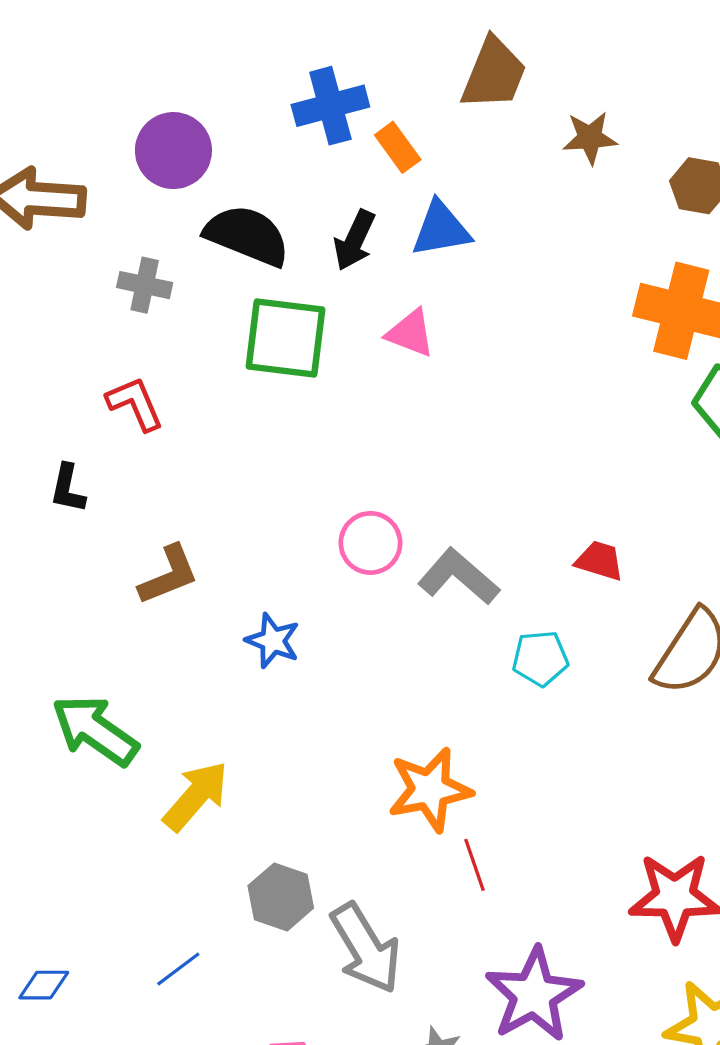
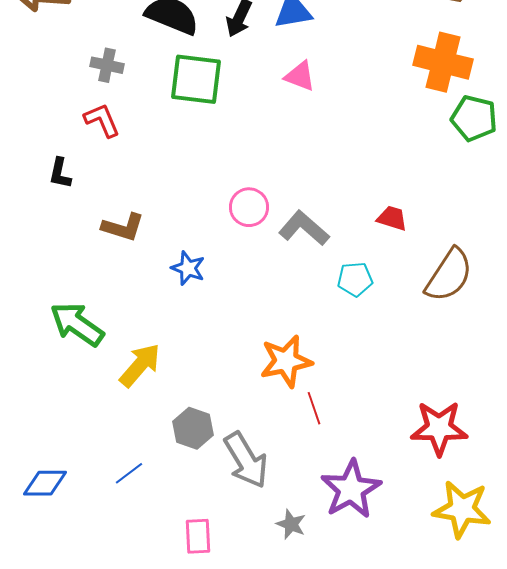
gray cross: (145, 285) -> (107, 65), moved
pink triangle: (411, 333) -> (300, 76), moved
brown L-shape: (169, 575) -> (123, 227), turned 39
blue diamond: (44, 985) -> (45, 483), size x1.4

